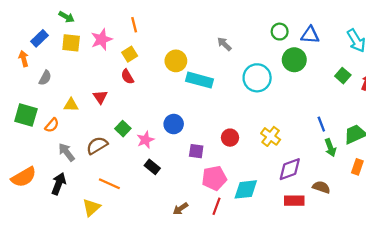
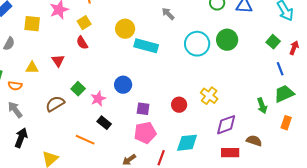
yellow square: (71, 43) -> (32, 24), moved
green circle: (294, 60) -> (227, 40), moved
blue line: (321, 124) -> (280, 69), moved
orange semicircle: (52, 125) -> (15, 86), turned 56
red circle: (230, 138) -> (179, 105), moved
gray arrow: (67, 152) -> (15, 110), moved
pink pentagon: (214, 178) -> (145, 133), moved
orange line: (109, 184) -> (85, 140), moved

